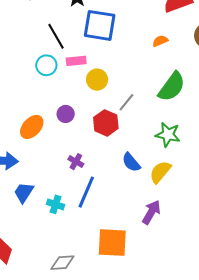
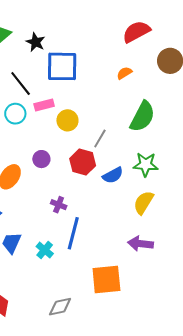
blue semicircle: (131, 162) -> (113, 175), moved, turned -70
cyan cross: (56, 204) -> (45, 250), turned 30
purple arrow: (151, 212) -> (141, 244), turned -105

